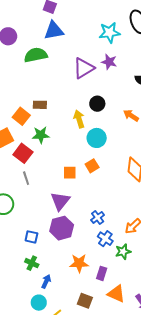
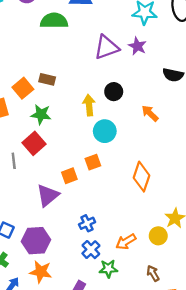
red square: (23, 153) -> (34, 143), moved
orange square: (70, 173) -> (69, 176), moved, turned -32
purple hexagon: (62, 228) -> (36, 241), moved
orange star: (79, 263) -> (41, 272), moved

